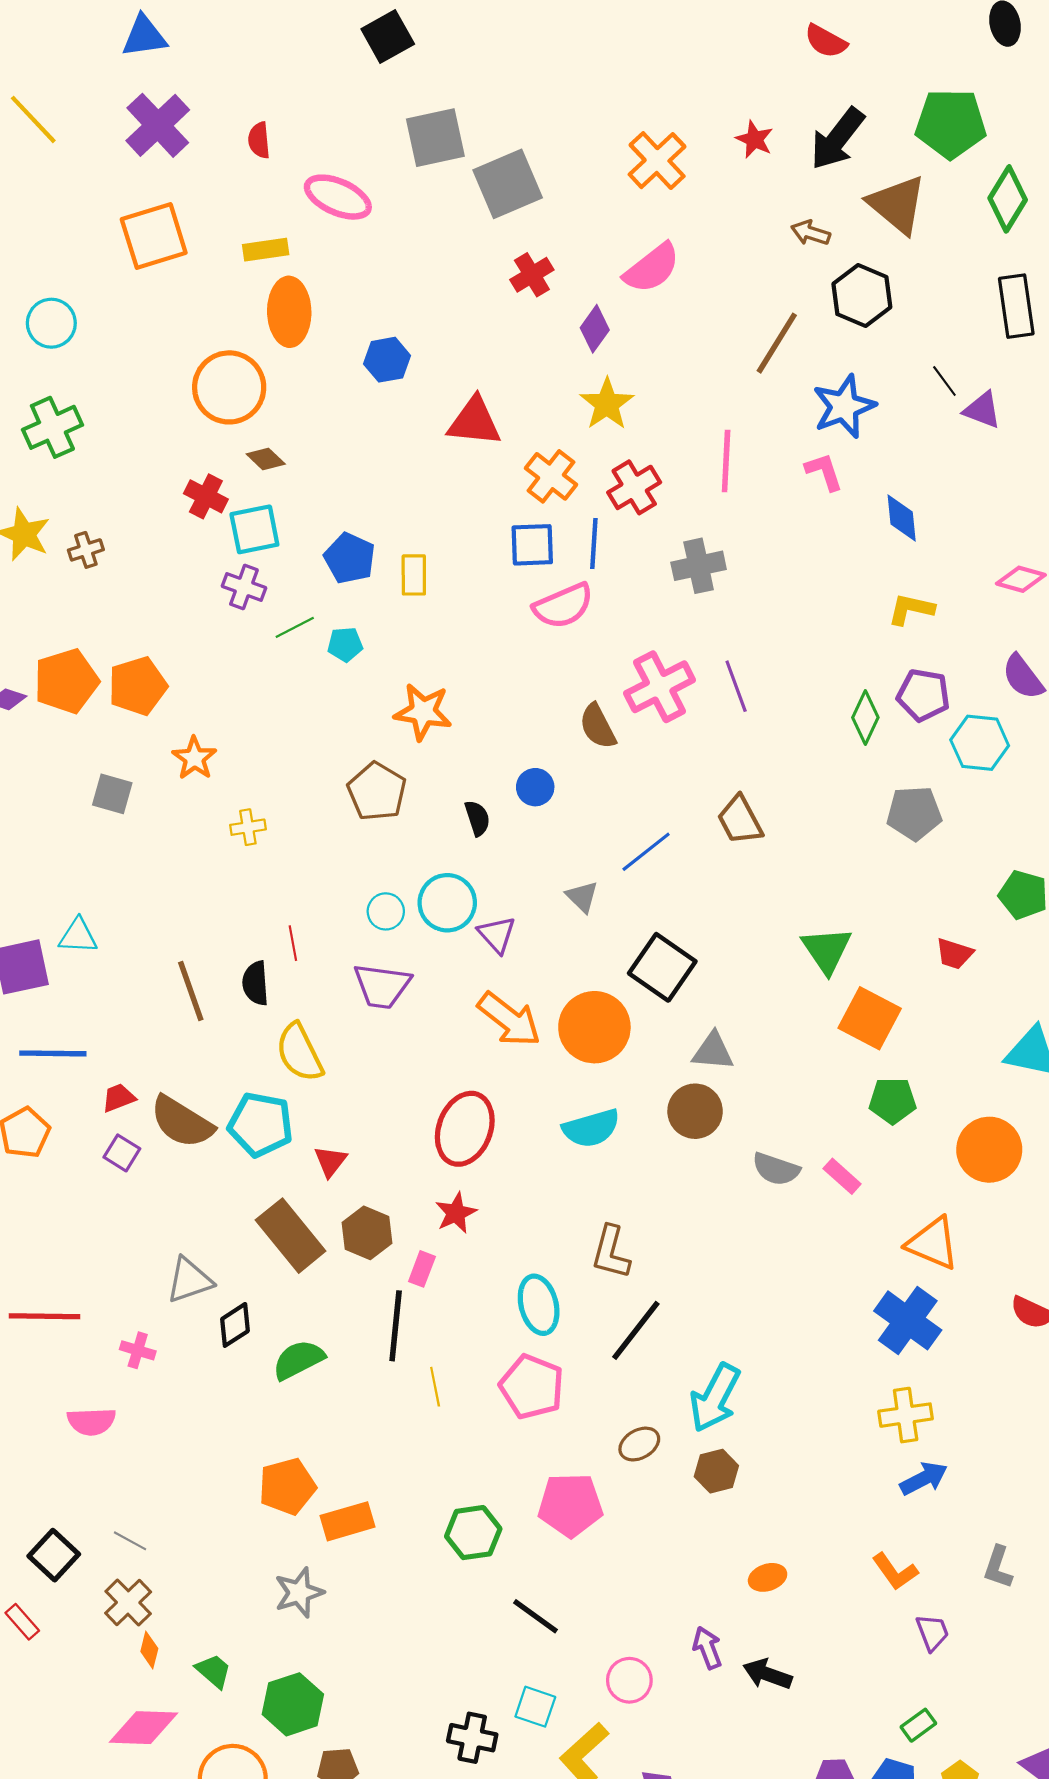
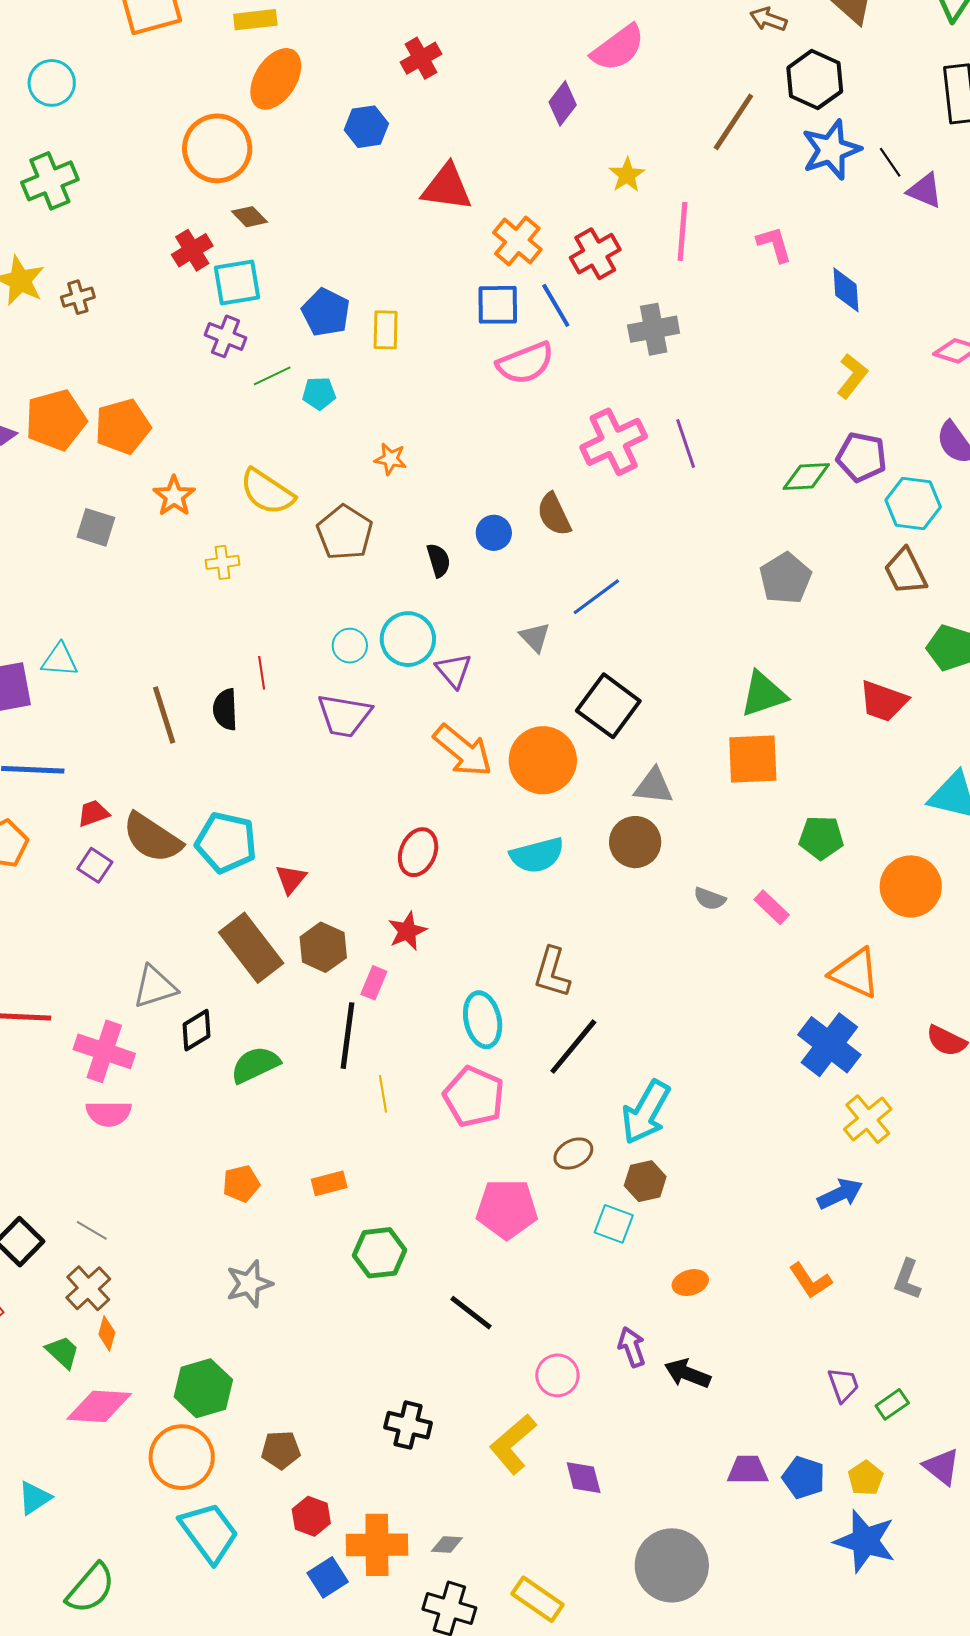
red cross: (532, 275) -> (421, 58), moved
orange ellipse: (289, 312) -> (276, 79), turned 32
yellow star: (607, 404) -> (627, 175), moved, size x0.7
blue star: (844, 406) -> (831, 150), moved
red cross: (206, 496) -> (192, 250), turned 30
blue line: (594, 544) -> (556, 305), turned -36
yellow L-shape: (911, 609) -> (852, 376), turned 114
orange star: (423, 712) -> (390, 459), size x0.6
green diamond: (865, 717) -> (806, 477), turned 60
brown semicircle: (598, 726) -> (554, 514), moved
gray pentagon: (914, 813) -> (785, 578), moved, turned -30
brown trapezoid: (740, 820) -> (905, 571), moved
green triangle: (827, 950) -> (763, 694), turned 44
red trapezoid: (954, 954) -> (883, 701), size x1.4
orange square: (870, 1018) -> (753, 759), moved, turned -32
yellow semicircle: (299, 1053) -> (267, 492), moved, turned -32
red ellipse: (465, 1129) -> (418, 852), size x0.7
gray semicircle: (776, 1169) -> (710, 899), size x0.7
pink cross: (138, 1350) -> (104, 1051), size x1.8
yellow cross: (906, 1415) -> (868, 1119), moved, turned -33
pink semicircle: (91, 1421) -> (109, 1113), moved
orange pentagon: (287, 1486) -> (241, 1184), size x0.7
orange rectangle: (348, 1521) -> (329, 1183), moved, size x0.7
green hexagon: (473, 1533) -> (380, 1253), moved
purple trapezoid: (932, 1632) -> (843, 1385), moved
green trapezoid: (214, 1671) -> (63, 1352), moved
green hexagon: (293, 1704) -> (203, 1388), moved
cyan square: (535, 1707) -> (614, 1224), moved
green rectangle: (918, 1725) -> (892, 1404), moved

